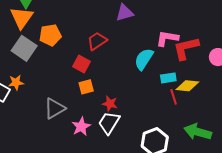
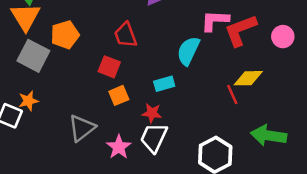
red trapezoid: (97, 41) -> (126, 35), turned -70
cyan rectangle: (168, 78) -> (164, 84), moved

